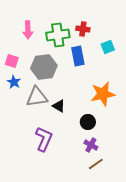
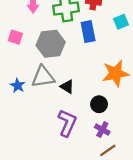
blue star: (14, 82) -> (18, 86), moved
purple L-shape: (44, 139) -> (67, 123), moved

